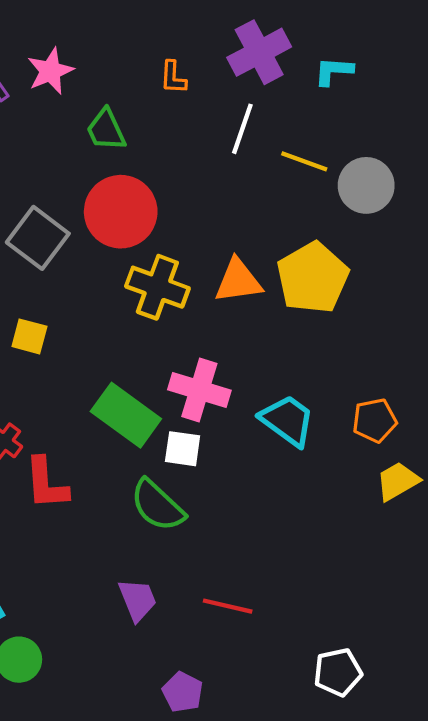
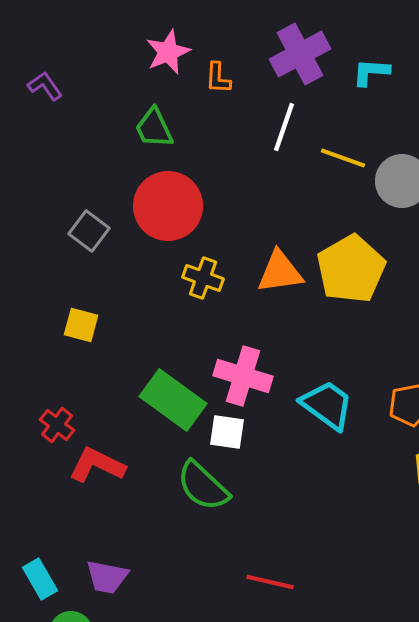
pink star: (50, 71) -> (168, 52), moved
gray square: (38, 238) -> (89, 231), size x0.7
yellow cross: (157, 287) -> (203, 278), size x0.7
red L-shape: (46, 483) -> (97, 465), turned 120
purple trapezoid: (137, 600) -> (107, 577), moved, turned 123

